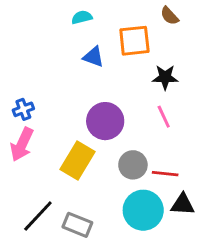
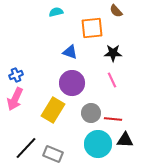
blue triangle: (93, 57) -> (70, 52), moved

